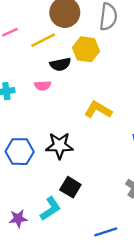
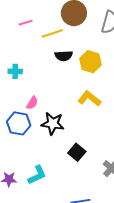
yellow hexagon: (86, 49) -> (90, 62), moved
pink semicircle: (43, 86) -> (32, 103), moved, turned -64
black square: (70, 187) -> (77, 152), moved

